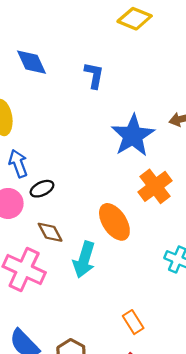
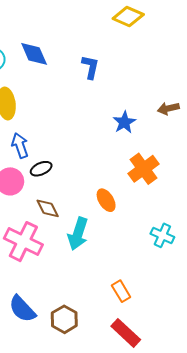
blue star: (133, 136) -> (124, 122), size x0.6
orange ellipse: (114, 222) -> (106, 200), size x0.7

